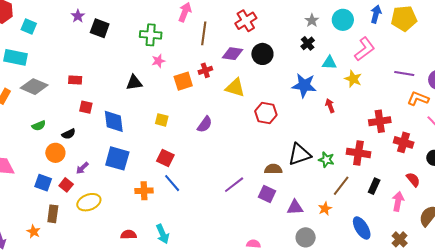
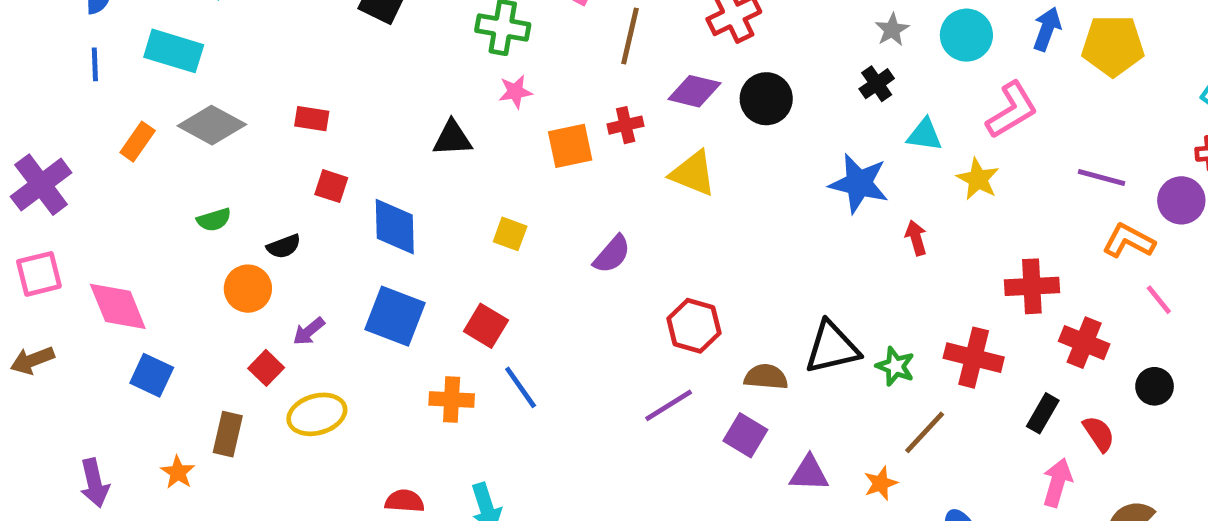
red hexagon: (266, 113) -> (694, 326), moved
red square: (165, 158) -> (486, 326), moved
blue square: (43, 183) -> (152, 375), moved
black rectangle: (374, 186) -> (1043, 413), moved

